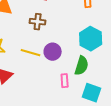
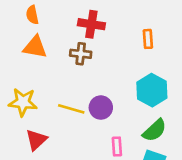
brown cross: (38, 22) -> (81, 54), moved
green semicircle: (82, 66) -> (155, 130), moved, turned 30

